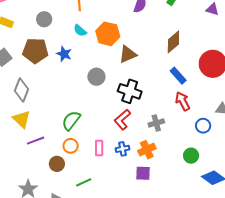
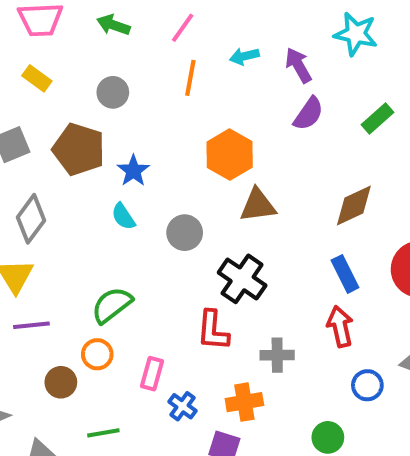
cyan semicircle: (80, 30) -> (123, 216), moved
red L-shape: (122, 120) -> (213, 330), turned -60
blue cross: (122, 149) -> (183, 406), moved, turned 32

